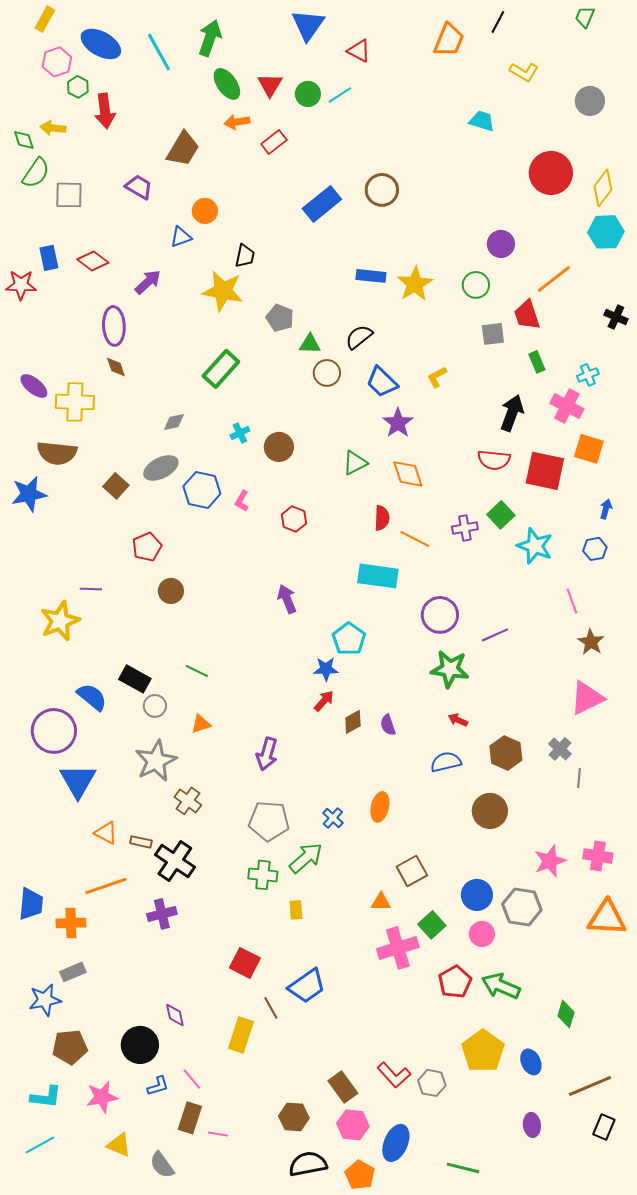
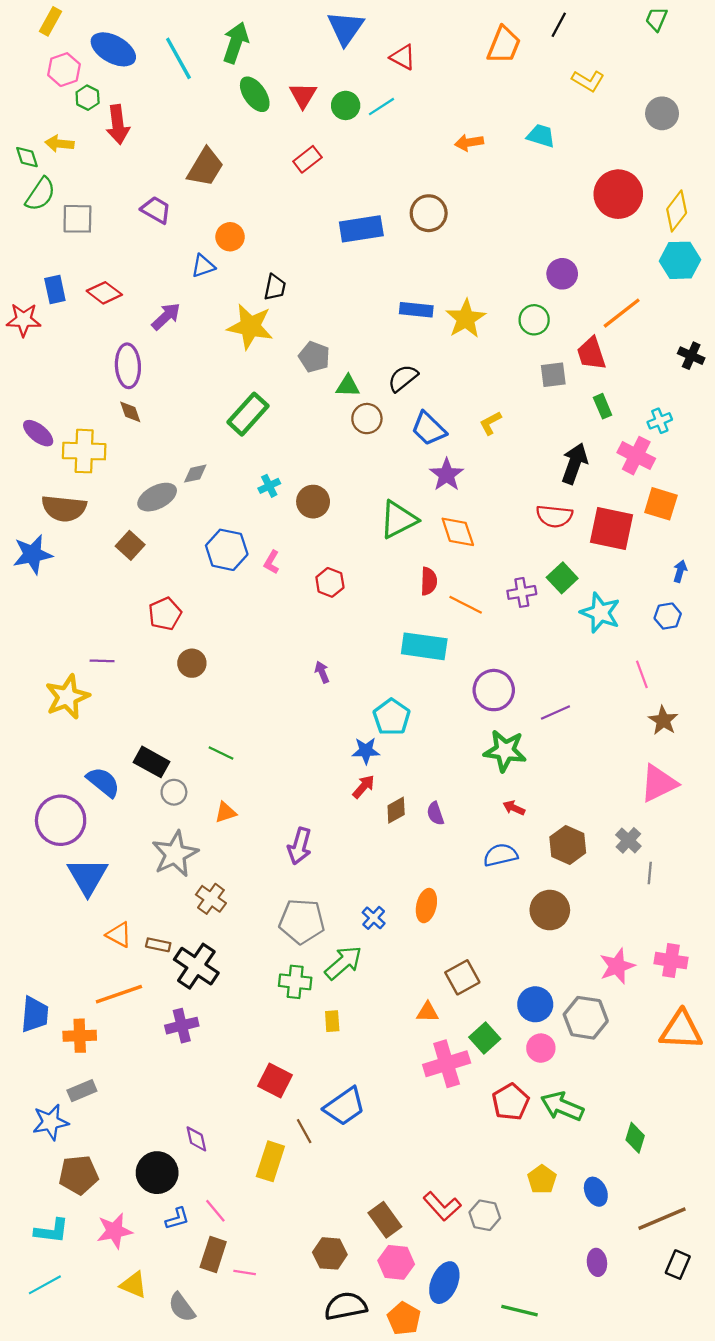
orange arrow: (237, 122) -> (469, 143), moved
blue rectangle: (322, 204) -> (361, 229), turned 30
green triangle: (355, 463) -> (398, 520), size x1.4
gray ellipse: (161, 468) -> (157, 497), moved
purple arrow: (287, 599) -> (322, 672), size x0.7
yellow pentagon: (483, 1051) -> (542, 1179), size x0.6

